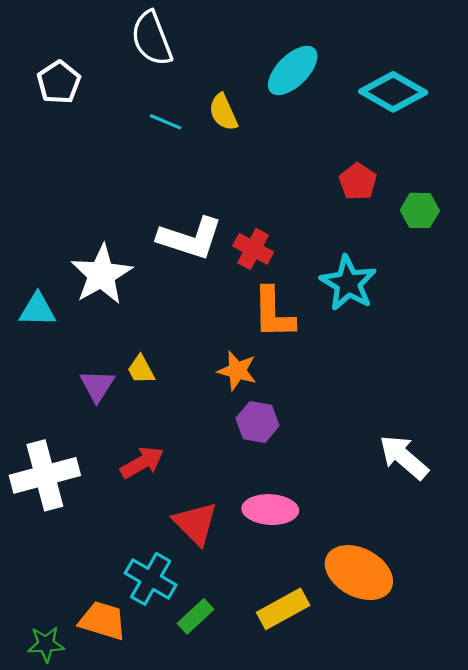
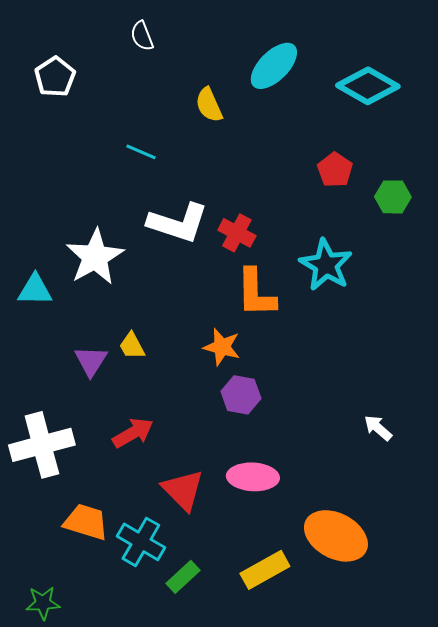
white semicircle: (152, 38) -> (142, 36), size x0.6
cyan line: (166, 122) -> (141, 152), moved
white arrow: (404, 457) -> (378, 428), size x0.6
orange trapezoid: (103, 621) -> (86, 522), moved

